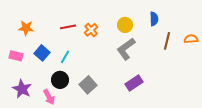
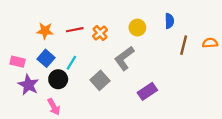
orange star: (26, 28) -> (45, 31), moved
gray L-shape: (126, 49) -> (124, 58), moved
black circle: (60, 80) -> (58, 79), moved
gray square: (88, 85) -> (100, 80), moved
purple star: (22, 89) -> (28, 85), moved

